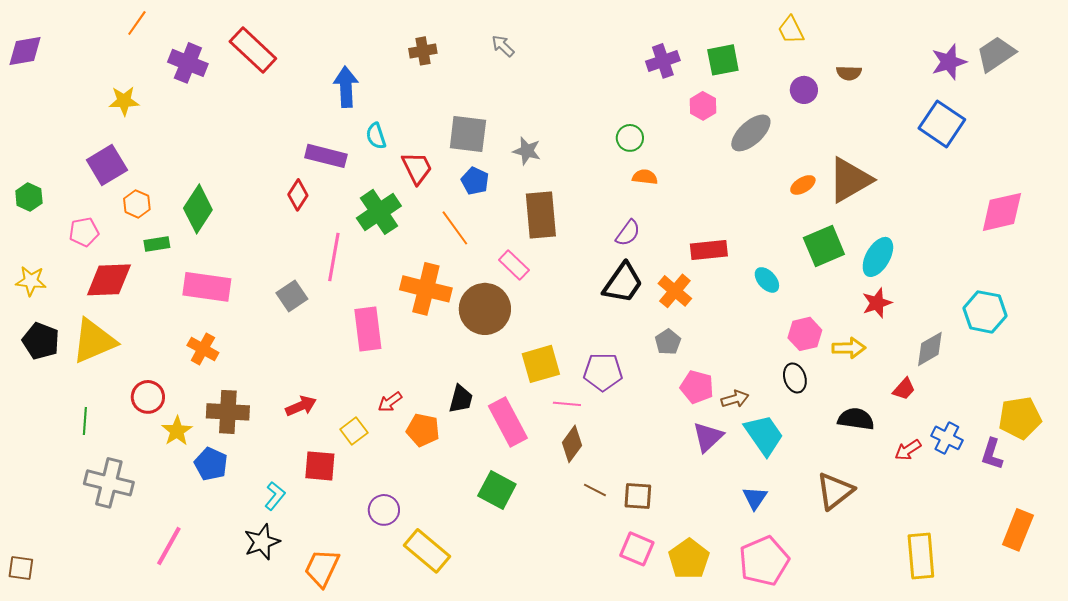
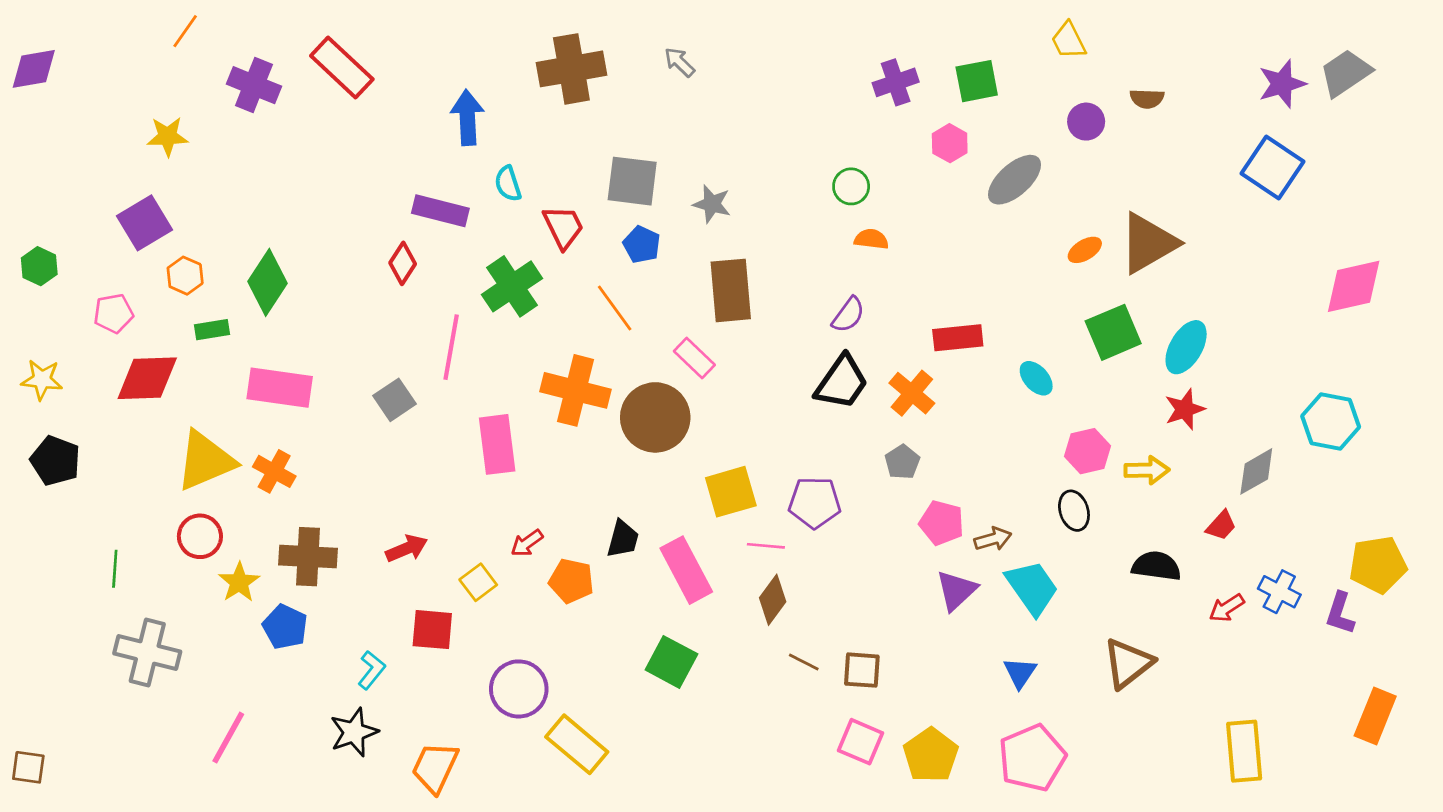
brown cross: (423, 51) -> (571, 69), size x1.8
yellow triangle: (94, 341) -> (205, 461), moved
purple circle: (384, 510) -> (519, 689), size x1.4

